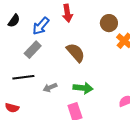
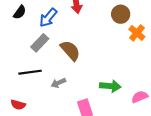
brown semicircle: (76, 53) -> (70, 50), moved
green arrow: (83, 88) -> (110, 86), moved

